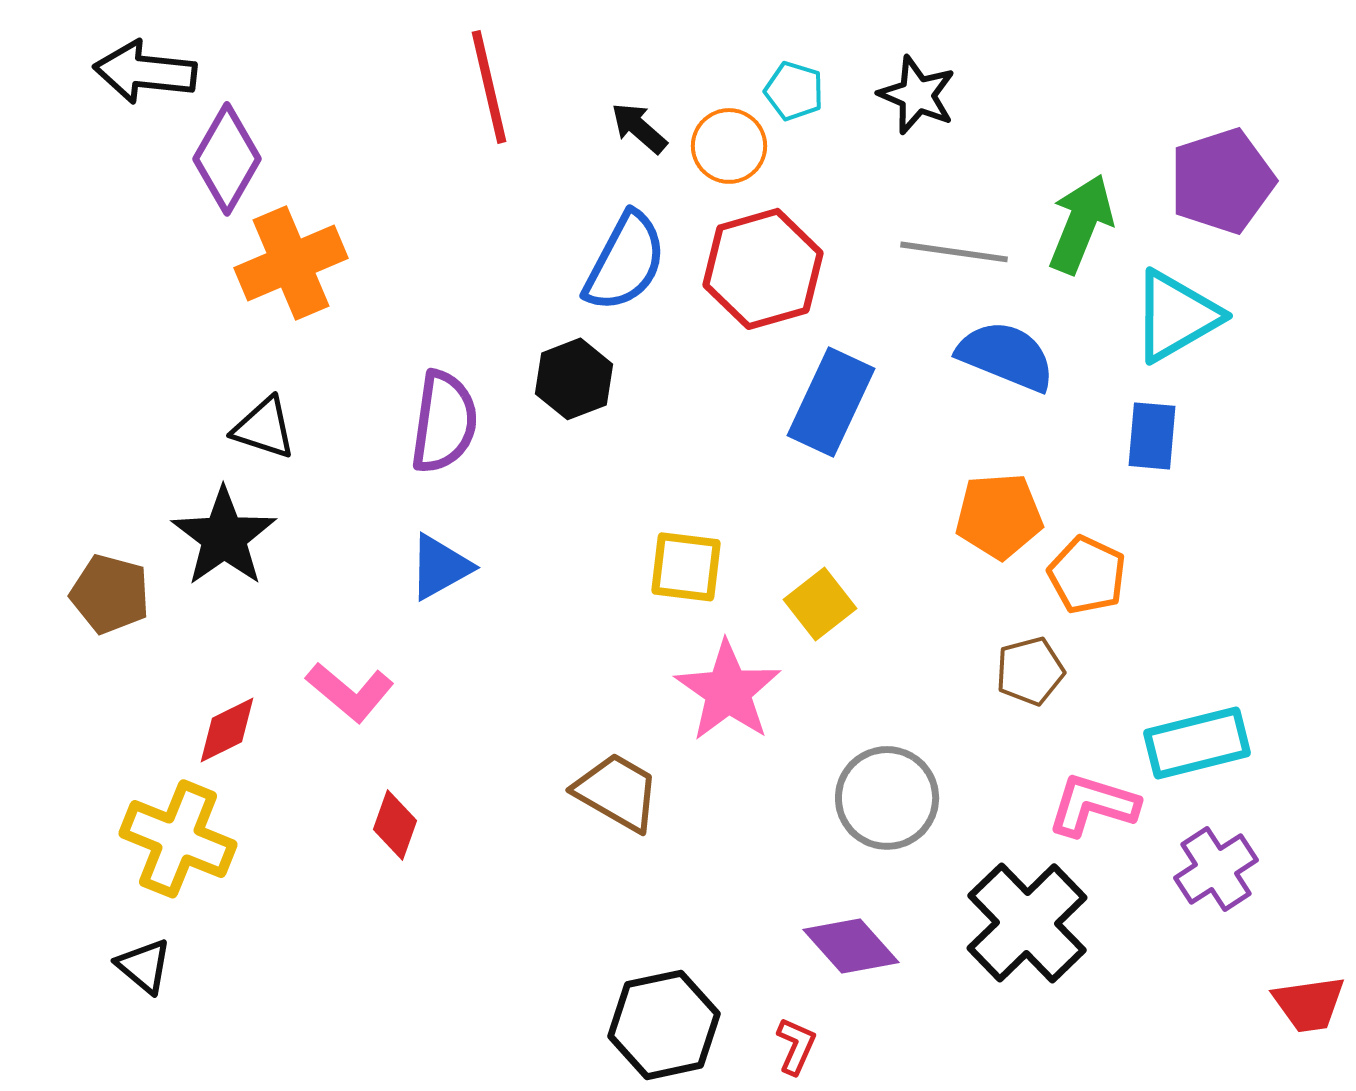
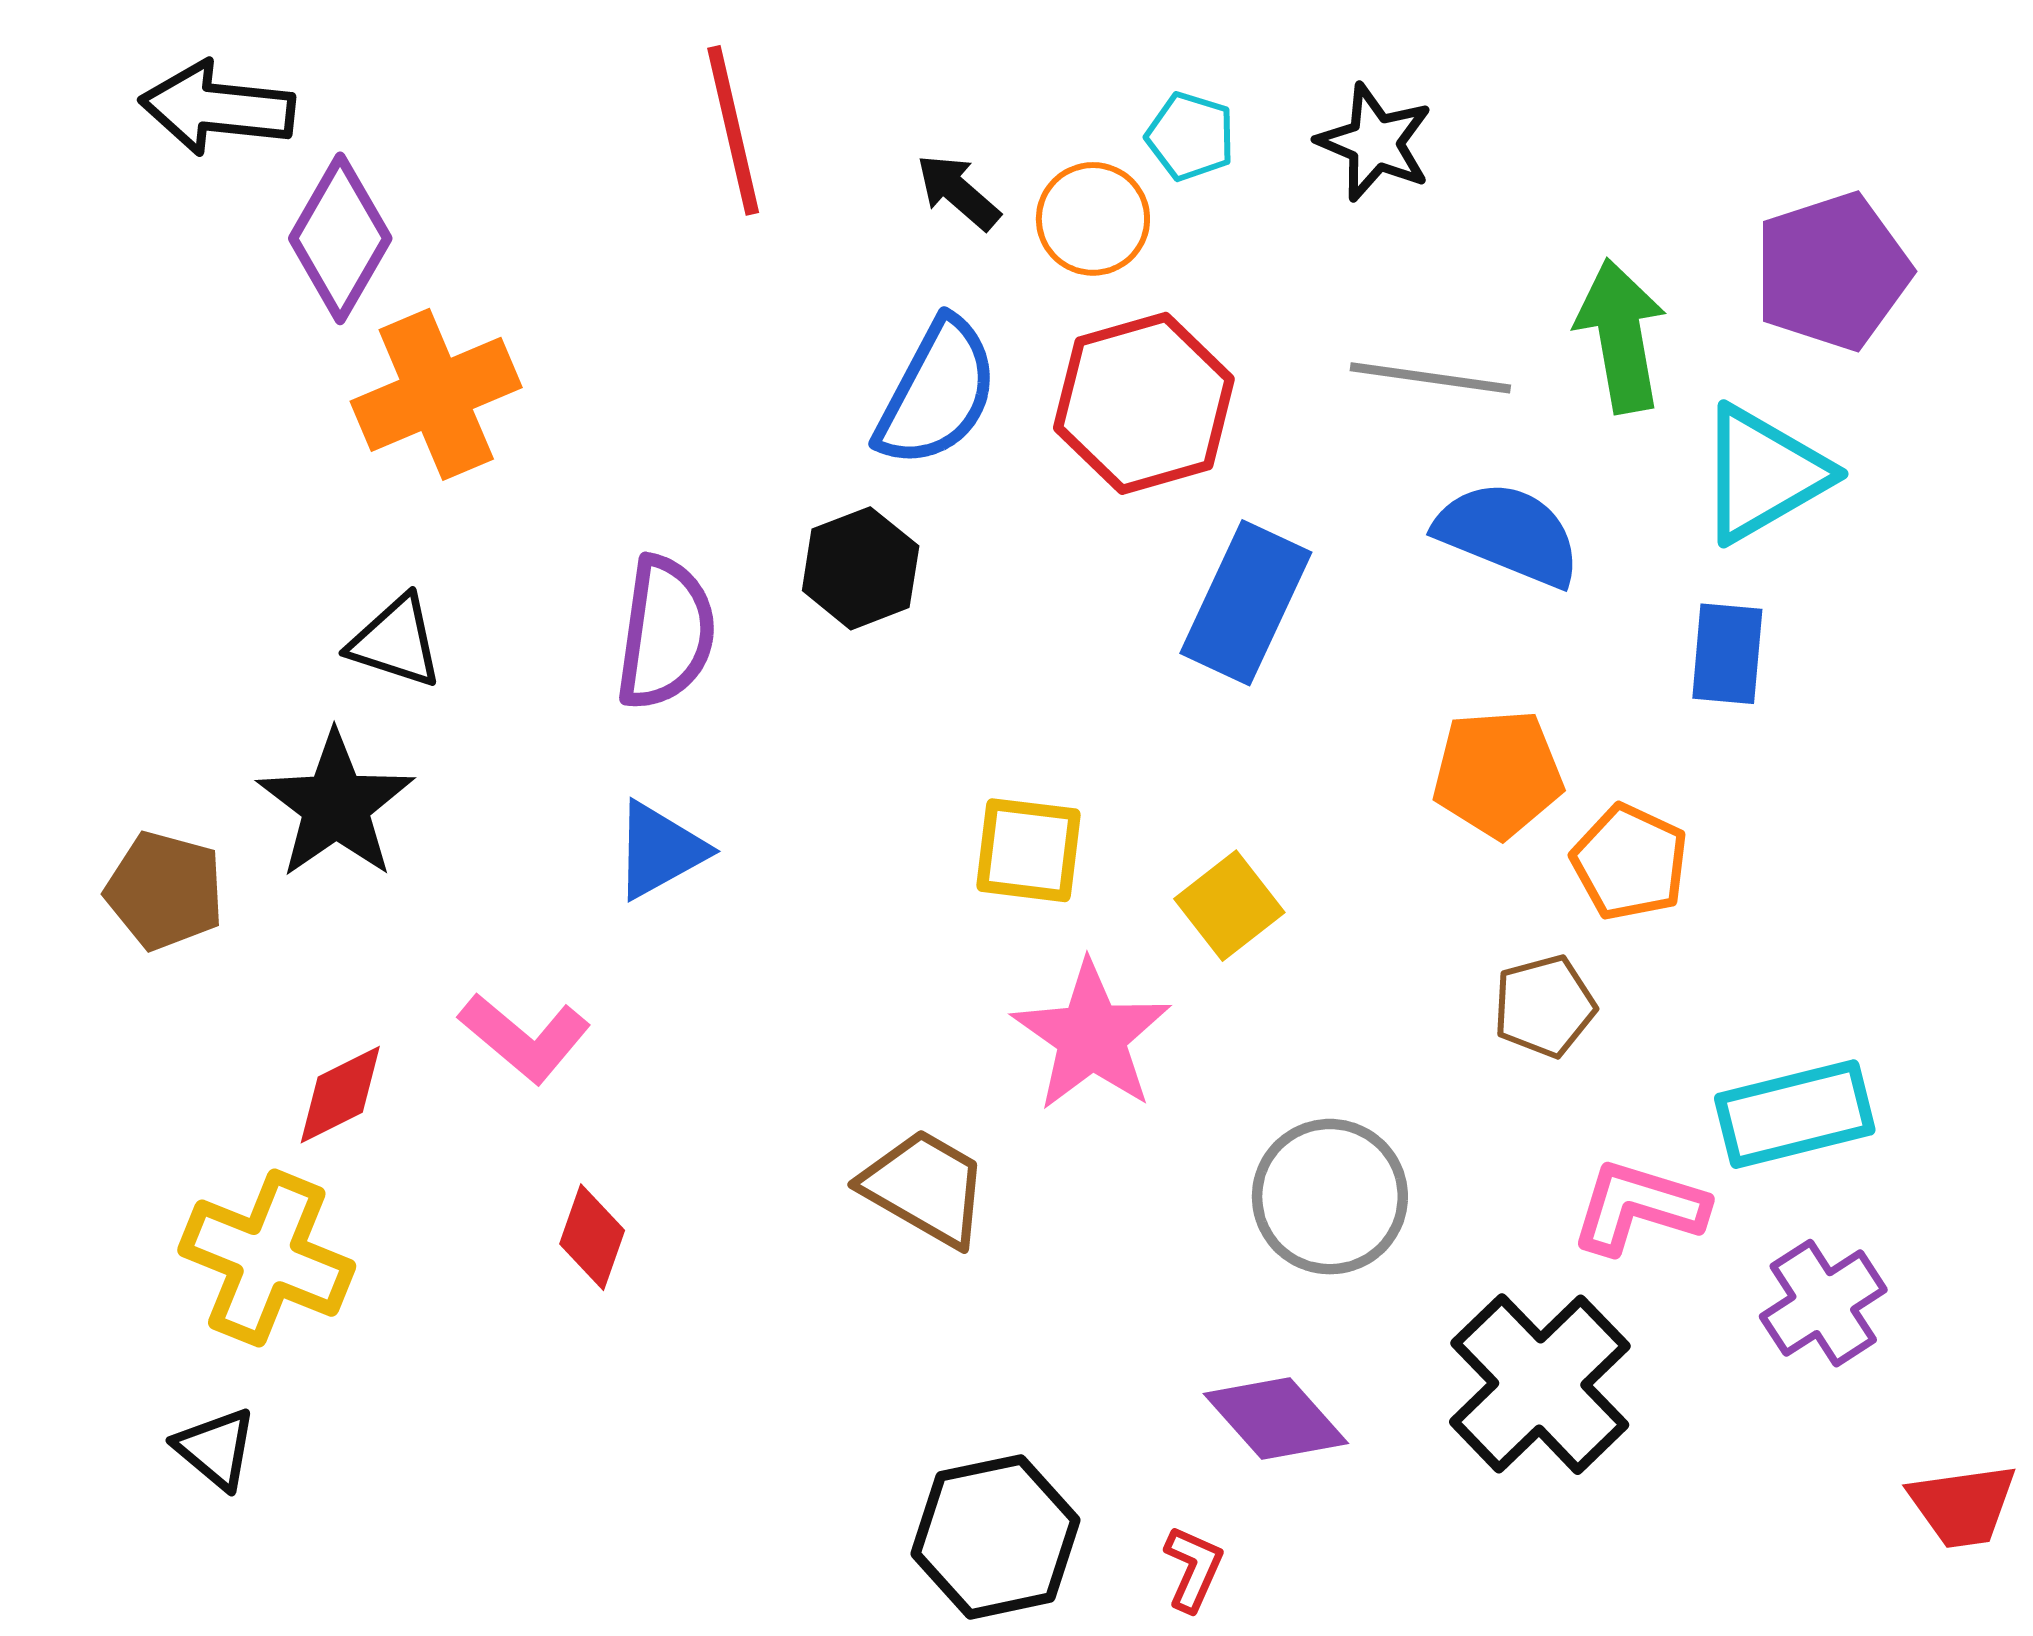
green arrow: (1081, 224) -> (1621, 336), turned -32

